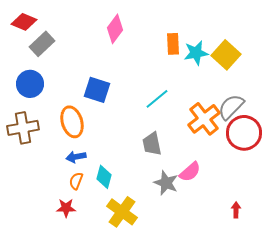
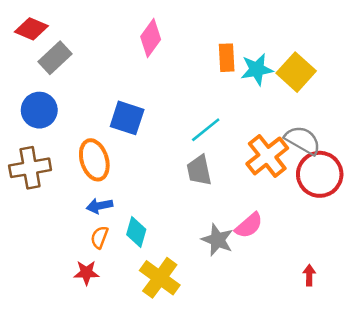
gray semicircle: (231, 107) -> (303, 140), turned 76
gray trapezoid: (152, 144) -> (199, 170), moved

